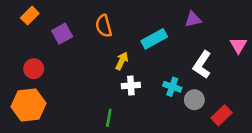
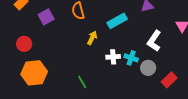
white cross: (131, 86) -> (113, 57), moved
orange hexagon: (29, 105) -> (34, 73), moved
green line: (109, 118) -> (82, 82), turned -40

